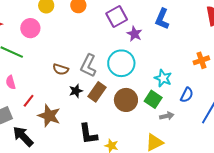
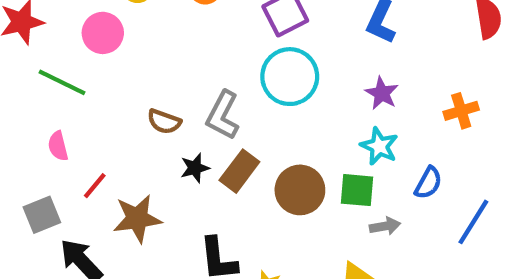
purple star: (134, 34) -> (382, 93), moved
cyan circle: (121, 63) -> (290, 77), moved
green square: (153, 99) -> (357, 190), turned -30
brown star: (49, 116) -> (137, 219), turned -30

